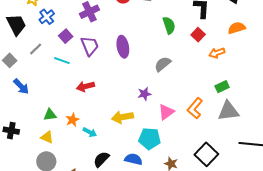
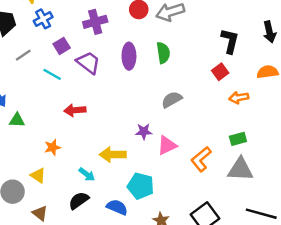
green semicircle: (169, 25) -> (163, 53), moved
purple trapezoid: (90, 46) -> (88, 63), turned -40
purple ellipse: (123, 47) -> (129, 56), moved
pink triangle: (166, 112) -> (167, 145), moved
green triangle: (50, 115) -> (17, 120), moved
cyan arrow: (90, 132) -> (87, 174), moved
yellow triangle: (47, 137) -> (38, 175), moved

